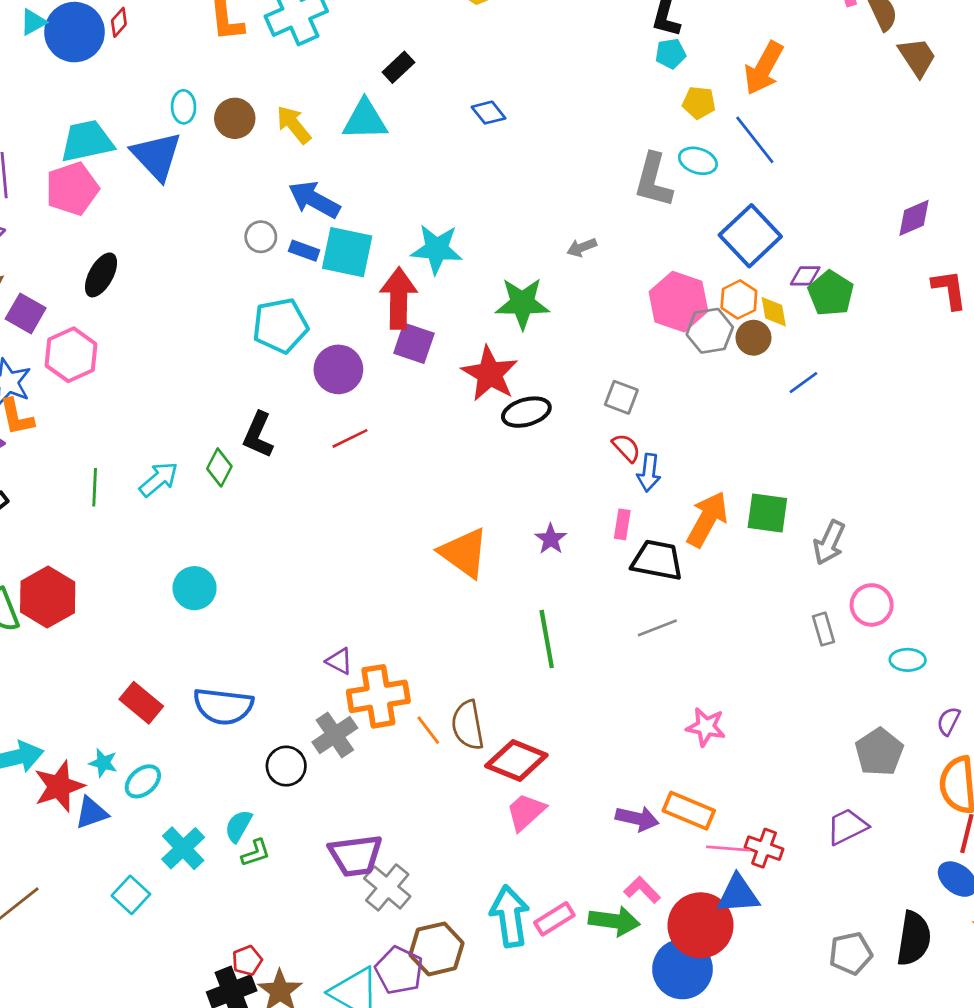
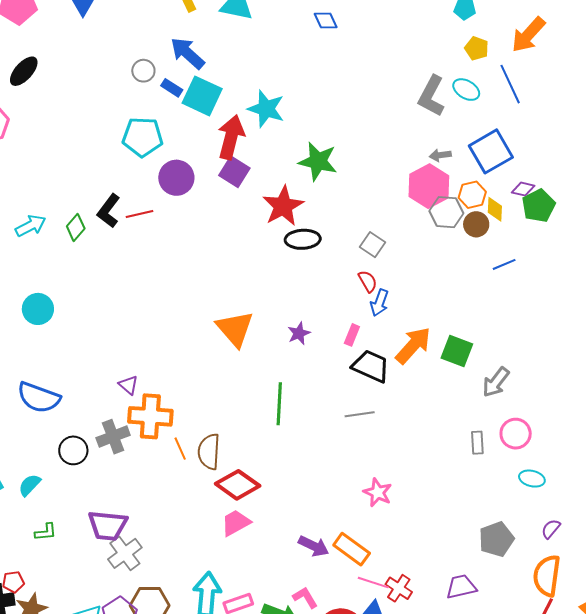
gray arrow: (582, 247) -> (440, 155), moved
red line: (350, 438) -> (139, 214), moved
green L-shape: (256, 853) -> (46, 532), moved

